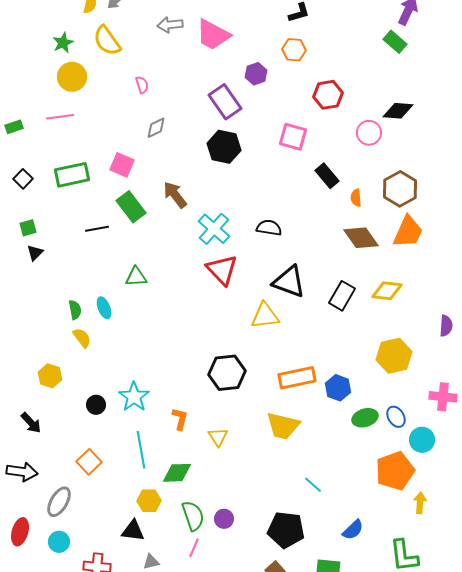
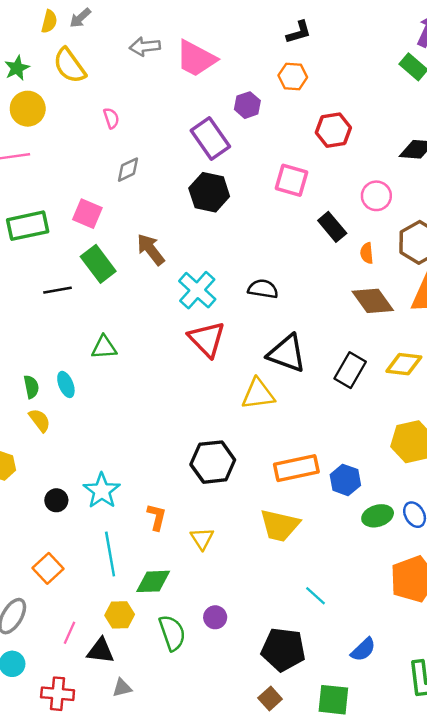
pink circle: (369, 133) -> (376, 196), moved
purple circle: (224, 519) -> (215, 617), moved
pink line: (194, 548) -> (69, 633), moved

